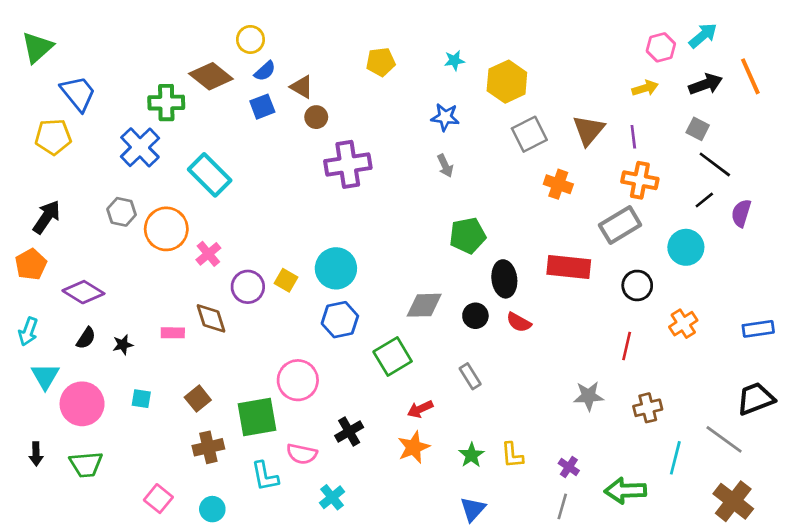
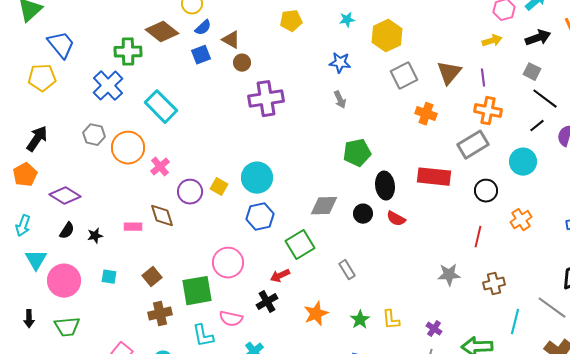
gray rectangle: (470, 376) -> (347, 270), moved
red arrow: (420, 409) -> (280, 276), moved

